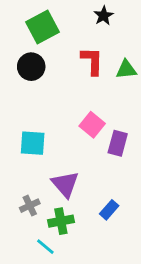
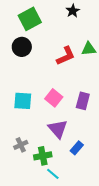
red L-shape: (92, 61) -> (66, 56), moved, turned 65
pink square: (92, 125) -> (54, 98), moved
purple triangle: (65, 184) -> (58, 129), moved
cyan line: (45, 247) -> (53, 174), moved

